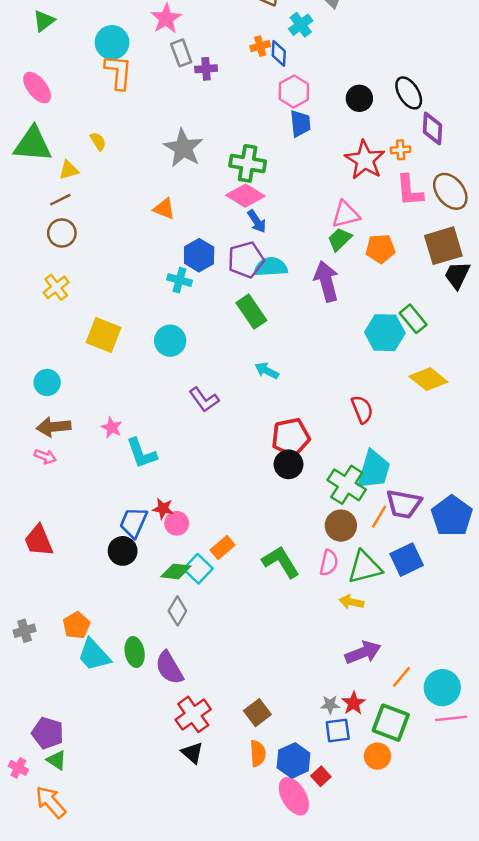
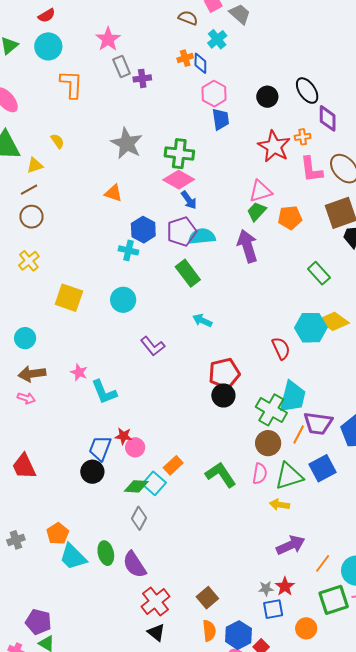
cyan circle: (112, 42) -> (48, 46), moved
cyan hexagon: (385, 333) -> (311, 328), moved
green square: (391, 723) -> (334, 600), moved, turned -36

